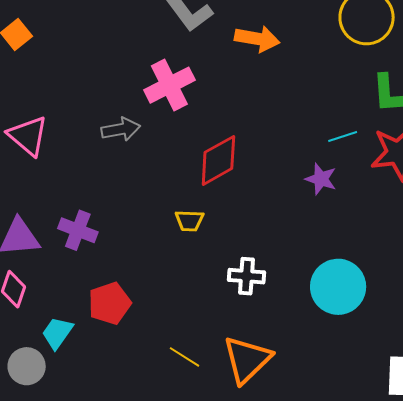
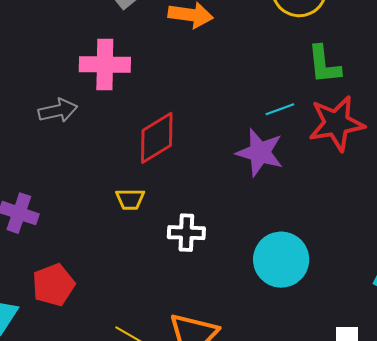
pink cross: (169, 85) -> (105, 64), turned 30
purple star: (321, 179) -> (260, 153), size x1.5
white cross: (246, 276) -> (186, 233), moved

